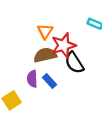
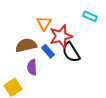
brown semicircle: (45, 55) -> (26, 45), moved
blue rectangle: (49, 81) -> (48, 51), moved

